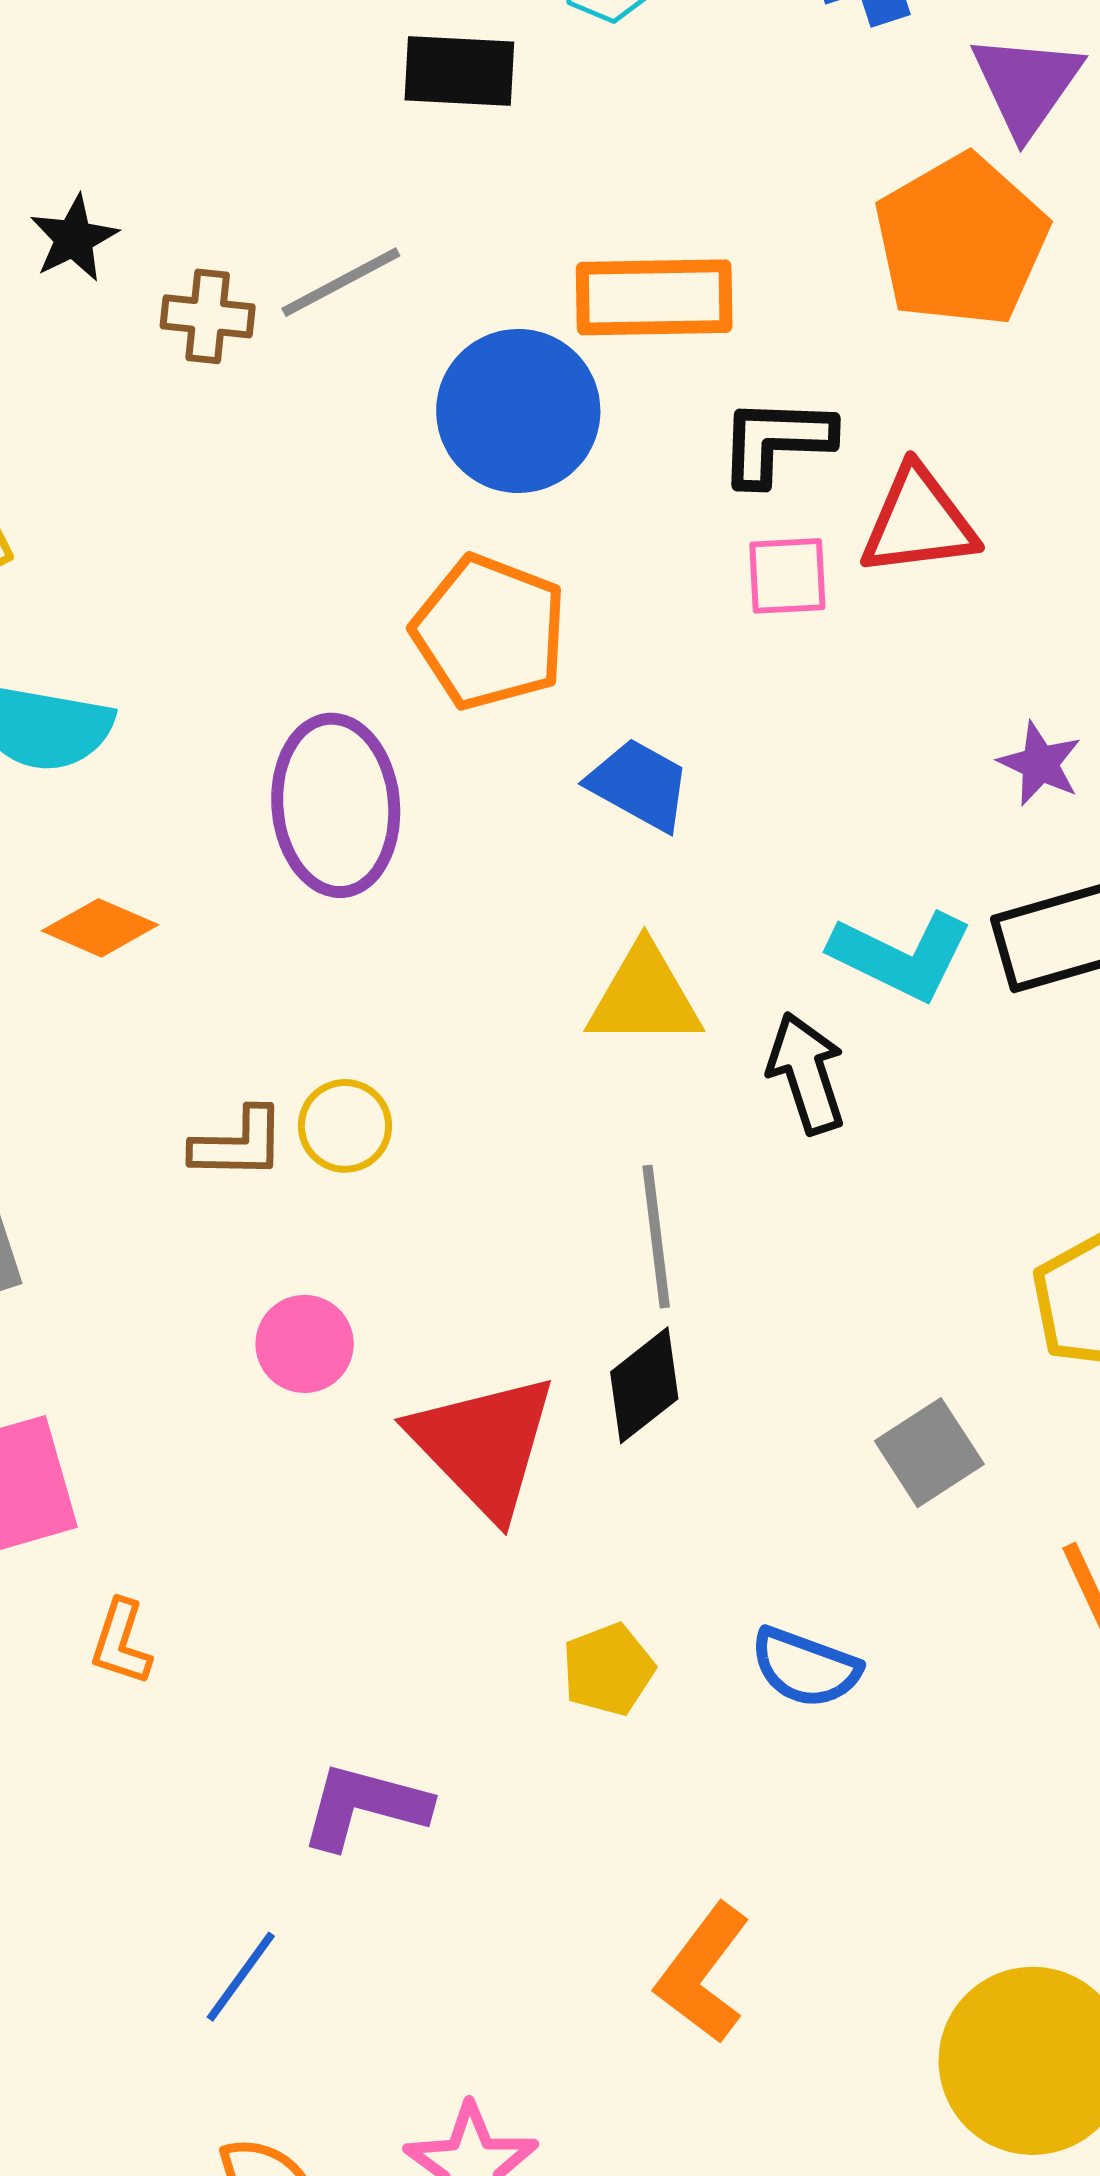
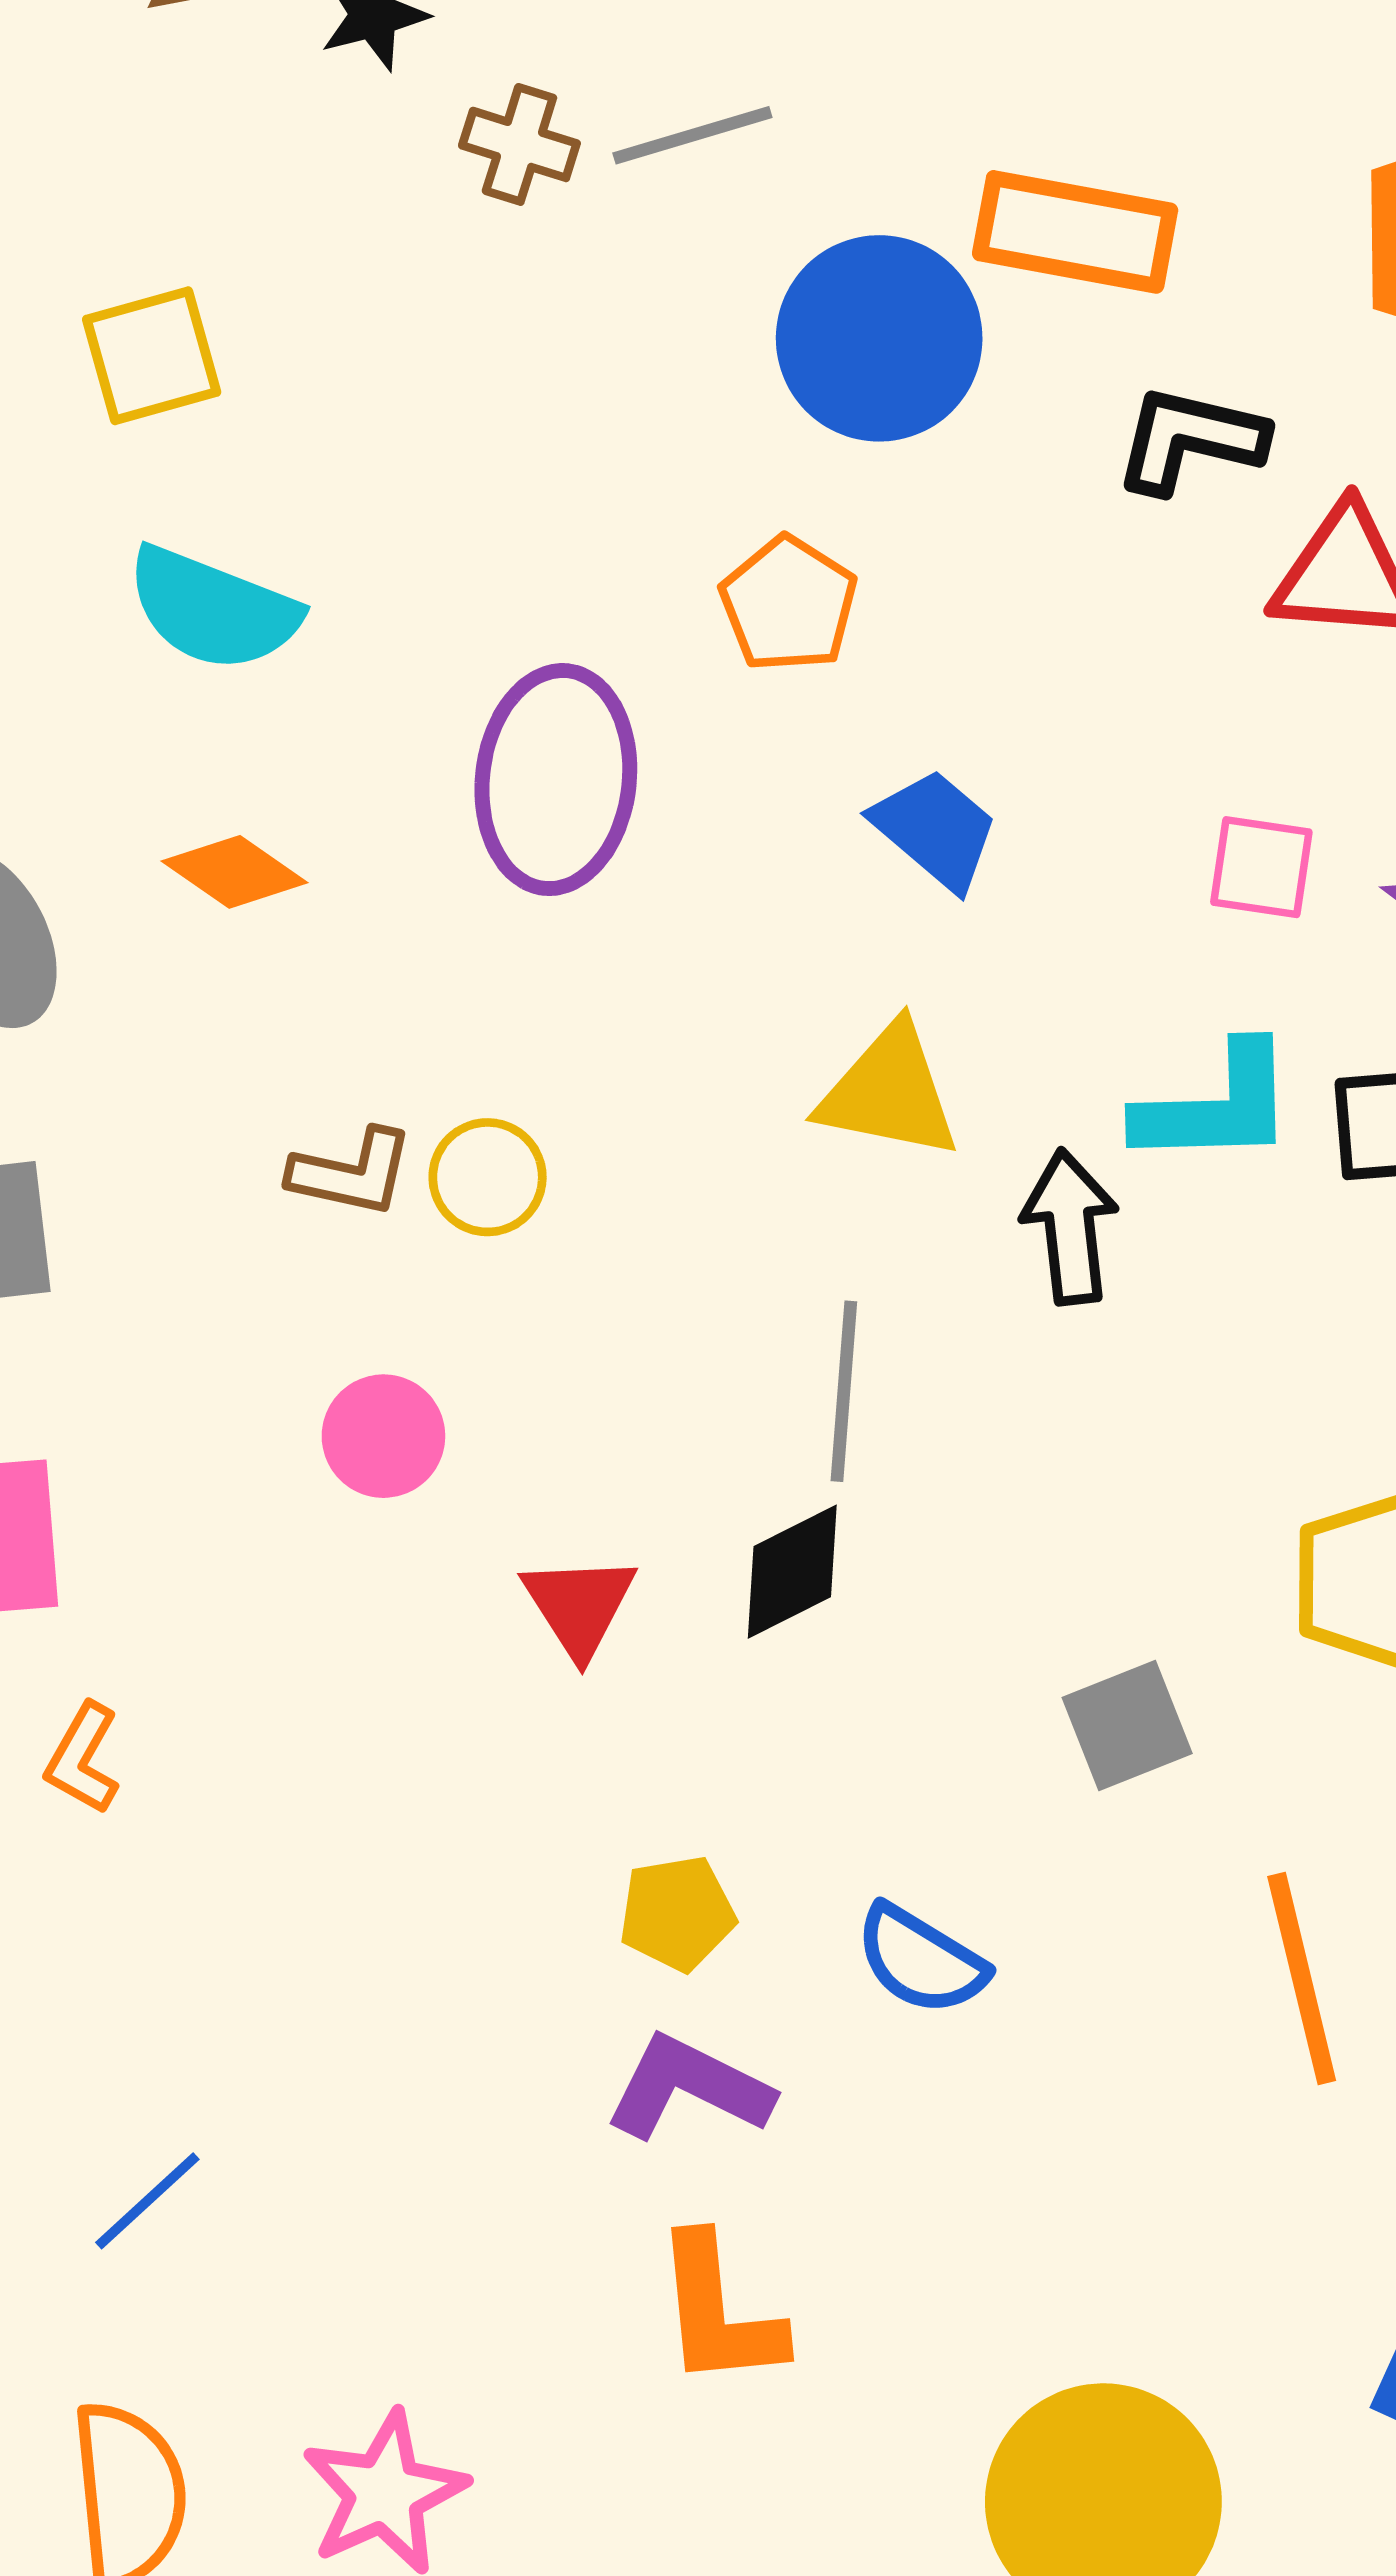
pink square: (787, 576) -> (1261, 867), moved
orange pentagon: (490, 632) -> (789, 604), size x0.7
cyan L-shape: (901, 956) -> (1216, 1106), turned -39
red triangle: (484, 1445) -> (579, 1606), size x0.6
purple L-shape: (365, 1806) -> (689, 2088), moved
orange L-shape: (703, 1973) -> (718, 2312), turned -54

